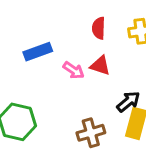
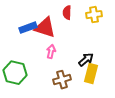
red triangle: (100, 66) -> (45, 28), moved, size x1.6
pink arrow: (74, 70) -> (51, 52), moved, turned -112

